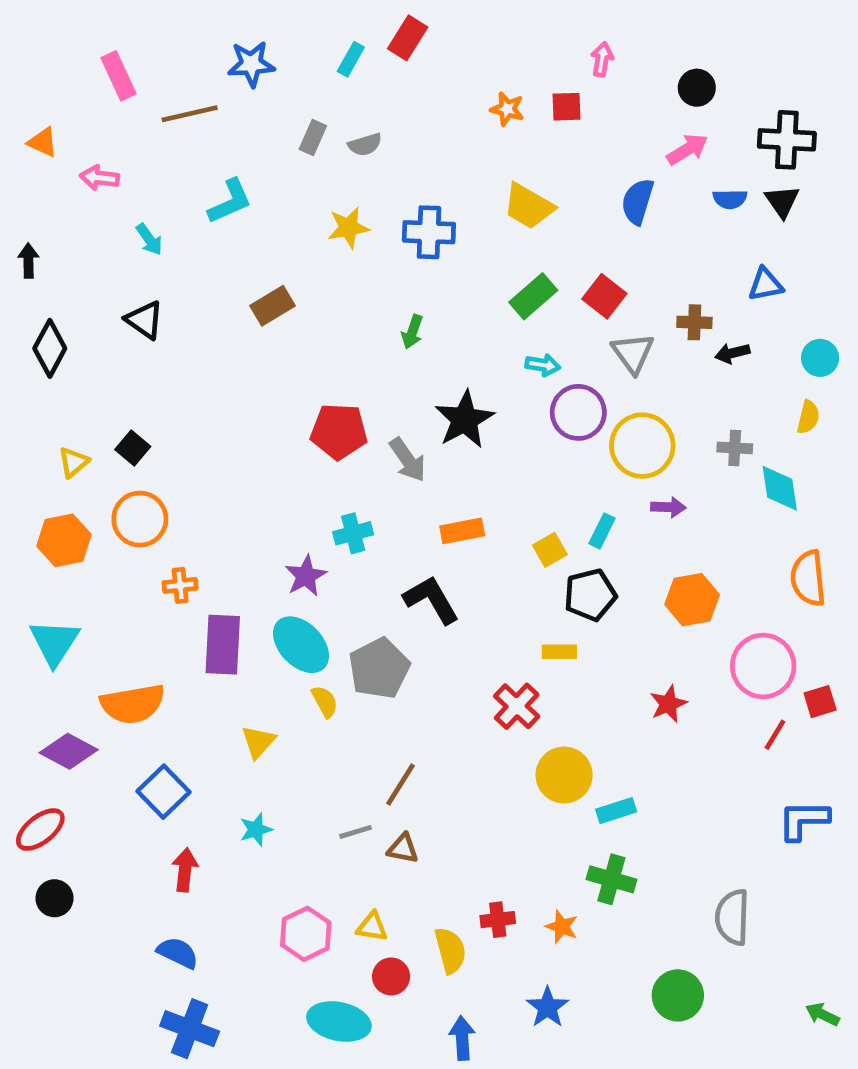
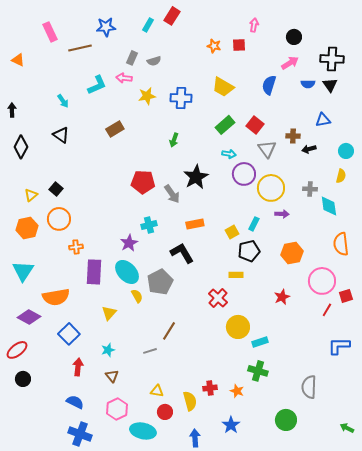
pink arrow: (100, 178) -> (124, 78), moved
brown triangle: (403, 848) -> (112, 376), moved, turned 40
pink hexagon: (306, 934) -> (117, 409), moved

